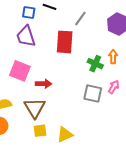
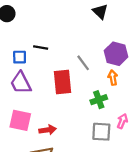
gray line: (80, 19) -> (83, 63), moved, turned -63
orange arrow: (113, 57) -> (113, 78), moved
green cross: (95, 64) -> (99, 100), turned -35

